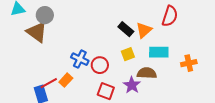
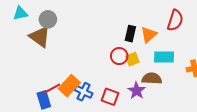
black rectangle: (126, 29) -> (130, 34), turned 63
blue cross: (80, 59) -> (84, 92), moved
red circle: (100, 65) -> (119, 56), moved
orange rectangle: (66, 80) -> (69, 86), size x1.5

